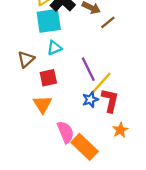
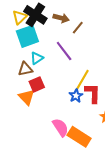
brown triangle: (26, 59) -> (25, 69), moved, turned 42
purple line: (88, 69) -> (64, 51), moved
orange triangle: (42, 104) -> (27, 97), moved

